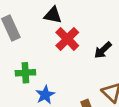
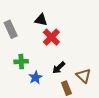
black arrow: (103, 50) -> (59, 68), moved

